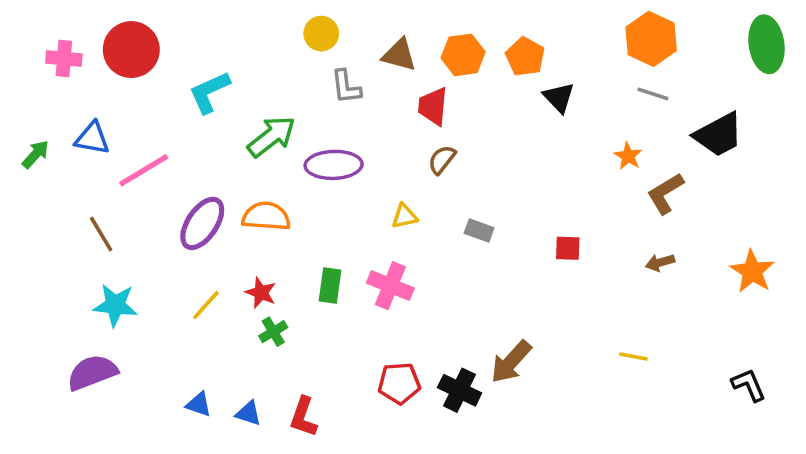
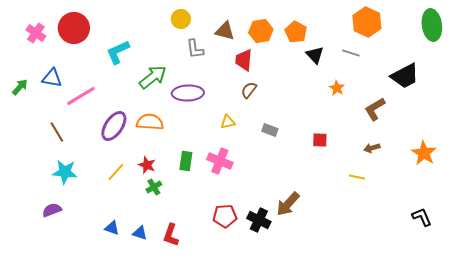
pink cross: (64, 58) -> (36, 33), turned 30
gray line: (653, 94) -> (351, 53), moved
orange star: (628, 156) -> (337, 88), moved
yellow line: (633, 357) -> (357, 177), moved
purple semicircle: (92, 372) -> (52, 210), size x0.7

